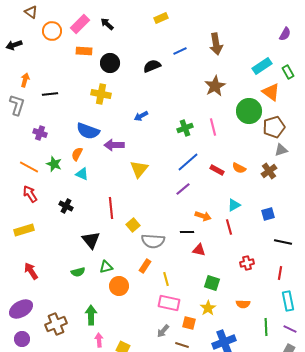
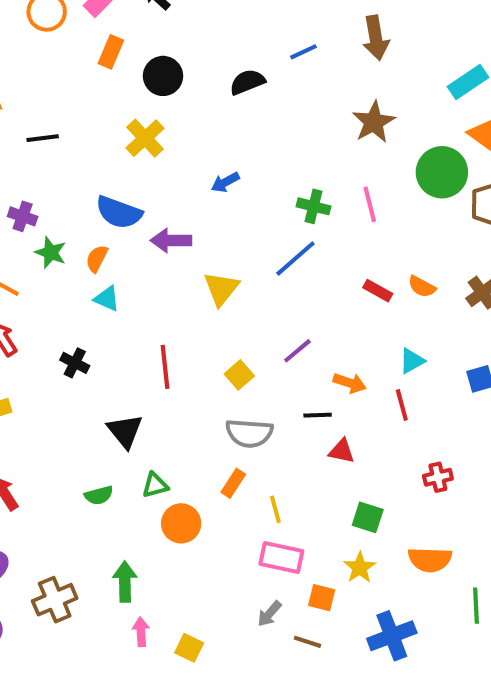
orange rectangle: (84, 51) -> (111, 52), turned -70
yellow cross: (101, 94) -> (145, 138), turned 36
green cross: (185, 128) -> (314, 206), turned 35
blue line: (188, 162) -> (295, 259), moved
green star: (54, 164) -> (51, 253), moved
purple line: (183, 189) -> (297, 351), moved
yellow square: (133, 225) -> (239, 375), moved
orange semicircle: (243, 304) -> (430, 560), size x1.5

